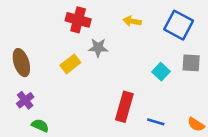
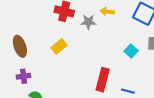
gray star: (98, 48) -> (88, 22), moved
purple cross: (25, 100) -> (24, 76), turned 32

